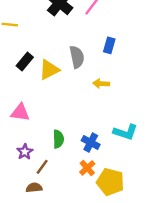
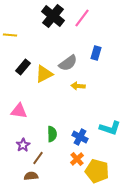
gray semicircle: (77, 57) -> (68, 63), turned 66
yellow arrow: (101, 84) -> (78, 86), moved

